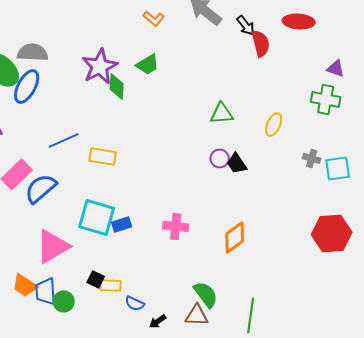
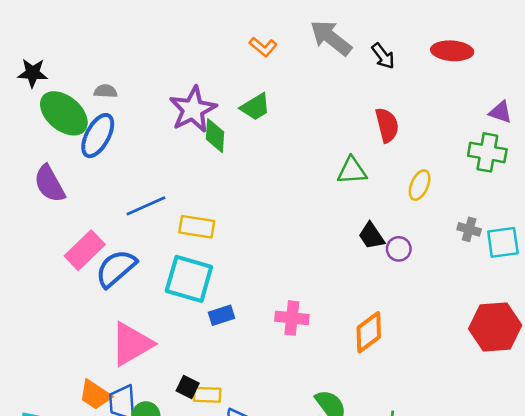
red semicircle: (261, 43) -> (387, 125), moved
gray semicircle: (33, 52) -> (106, 91), size x0.6
purple circle: (220, 158) -> (399, 249), moved
cyan square: (97, 217) -> (189, 279), moved

